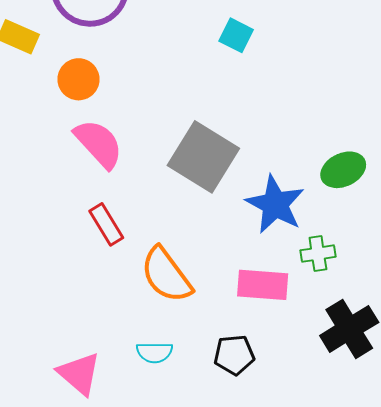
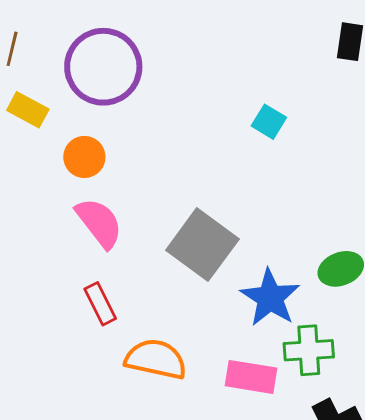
cyan square: (236, 35) -> (269, 122), moved
green cross: (318, 254) -> (309, 350), size x1.4
orange semicircle: (166, 275) -> (156, 359), turned 134

